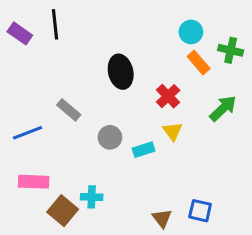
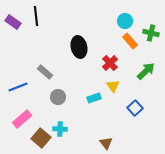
gray circle: (110, 137) -> (58, 97), moved
pink rectangle: (34, 182) -> (22, 119), turned -42
blue square: (200, 211) -> (135, 108), moved, turned 35

